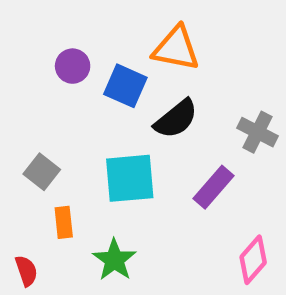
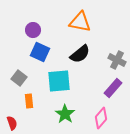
blue square: (125, 86) -> (40, 52), moved
purple rectangle: (213, 187) -> (113, 88), moved
green star: (114, 260) -> (65, 114), moved
pink diamond: (253, 260) -> (101, 118), moved

